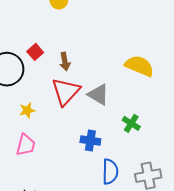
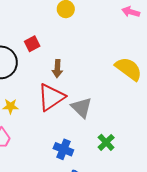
red square: (35, 52) -> (32, 44), moved
yellow semicircle: (139, 66) -> (129, 69), moved

